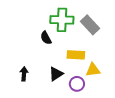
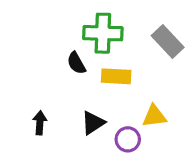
gray rectangle: (90, 25) -> (168, 41), moved
yellow rectangle: (76, 55) -> (116, 76), moved

